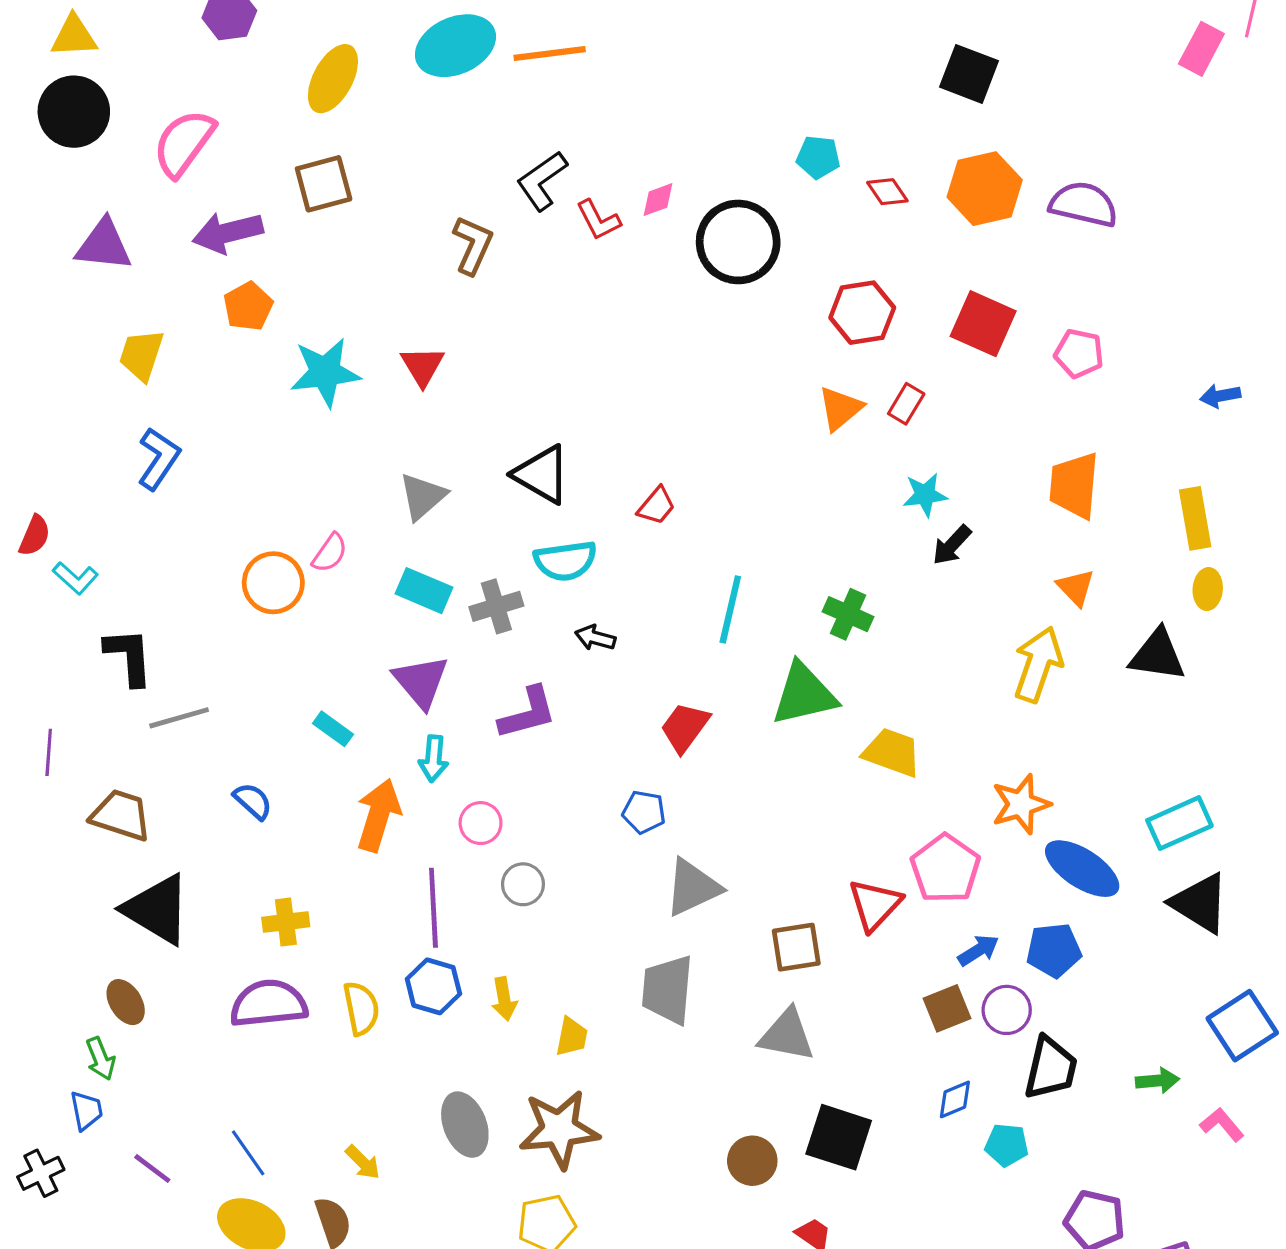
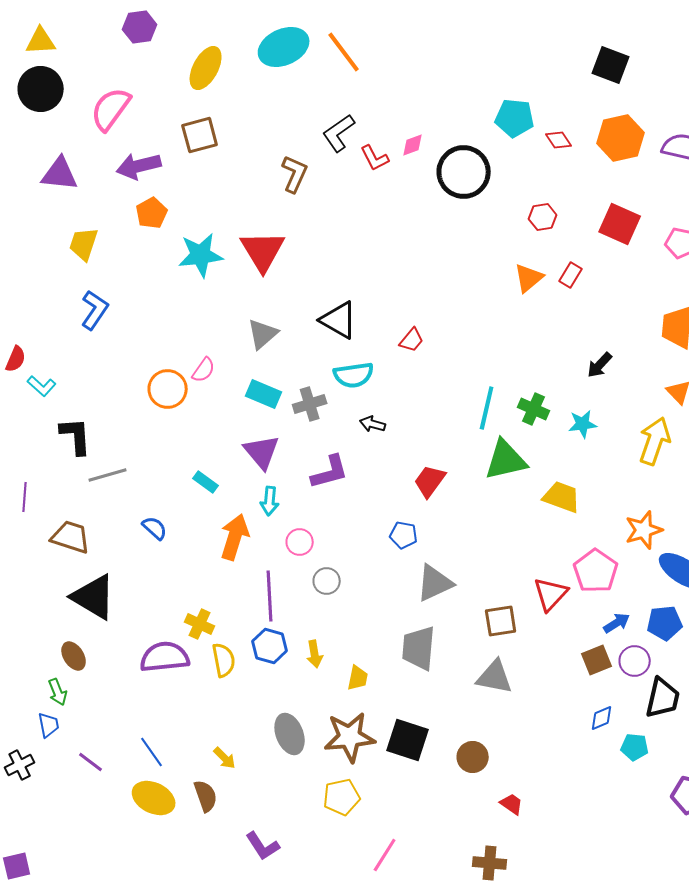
orange line: (550, 53) -> (344, 52), turned 60
cyan pentagon: (818, 157) -> (515, 118), size x1.4
red hexagon: (862, 313) -> (543, 217), size x0.7
red triangle: (422, 366) -> (263, 251), size x1.6
cyan star: (925, 495) -> (583, 424), moved
cyan line: (730, 609) -> (487, 408), moved
yellow cross: (286, 922) -> (200, 624), moved, turned 32
black square: (839, 1137) -> (408, 740), moved

